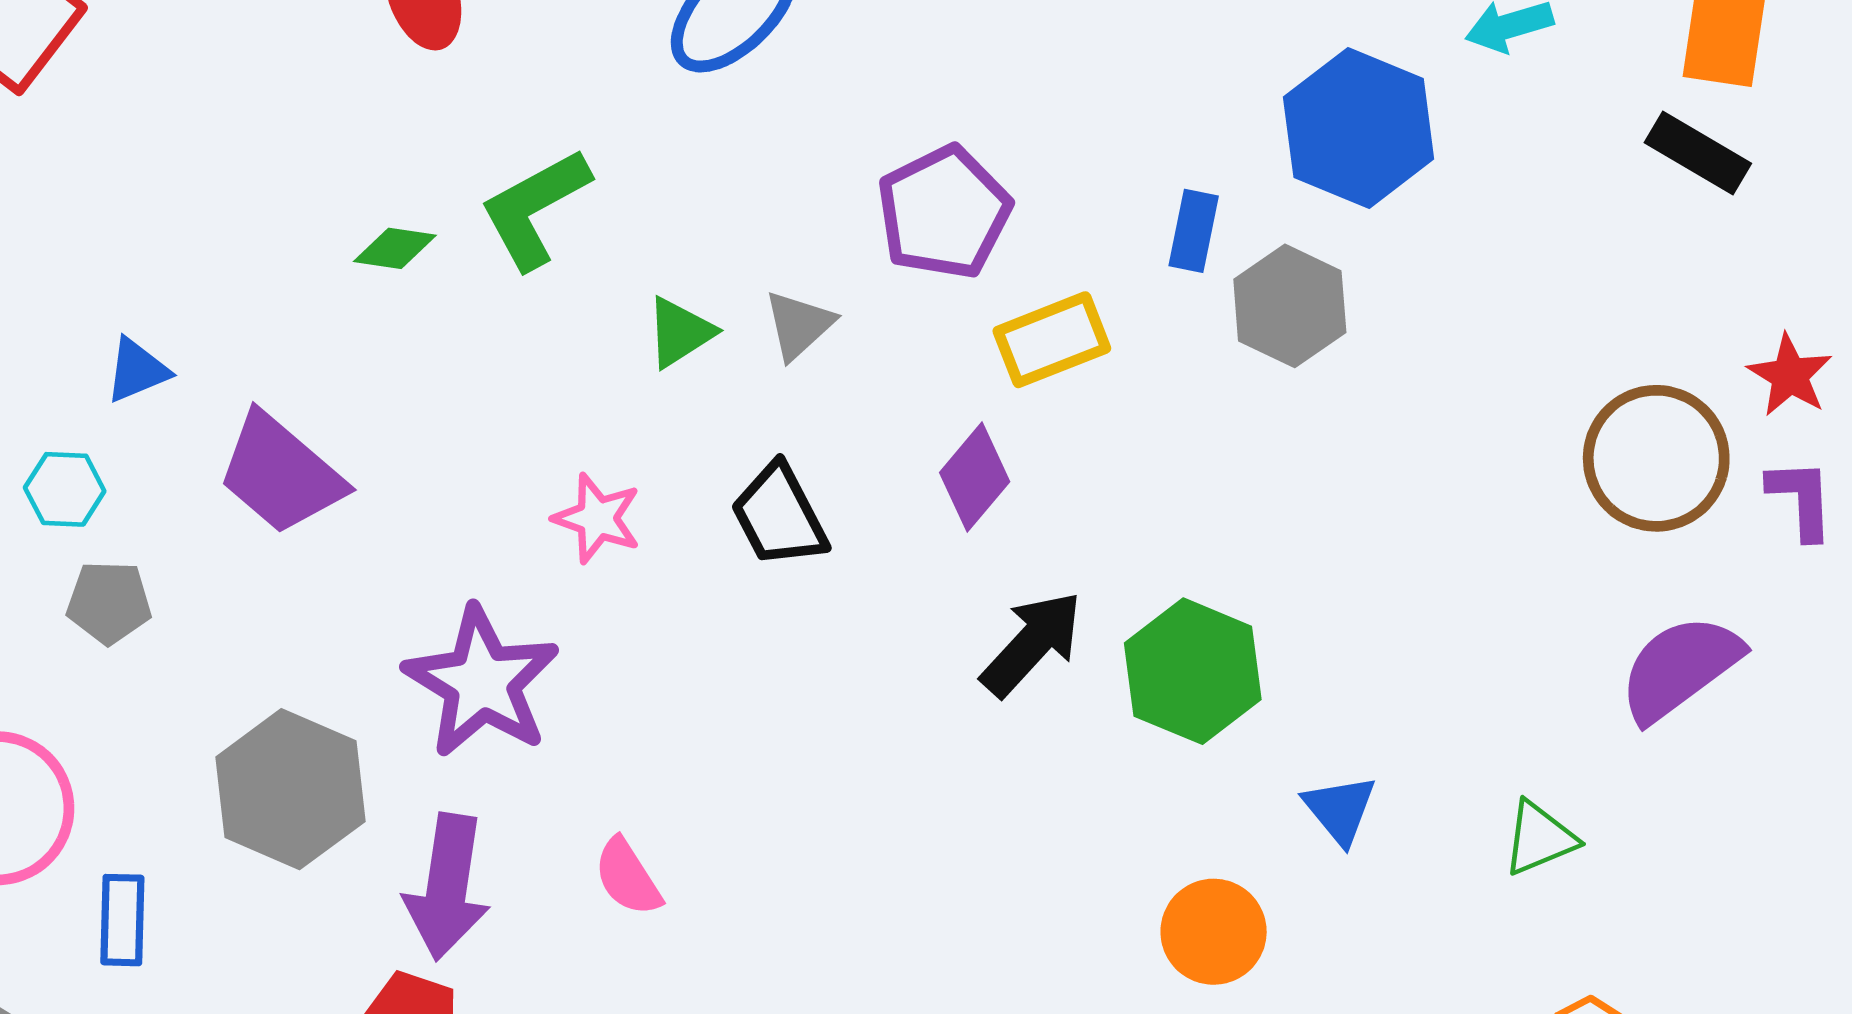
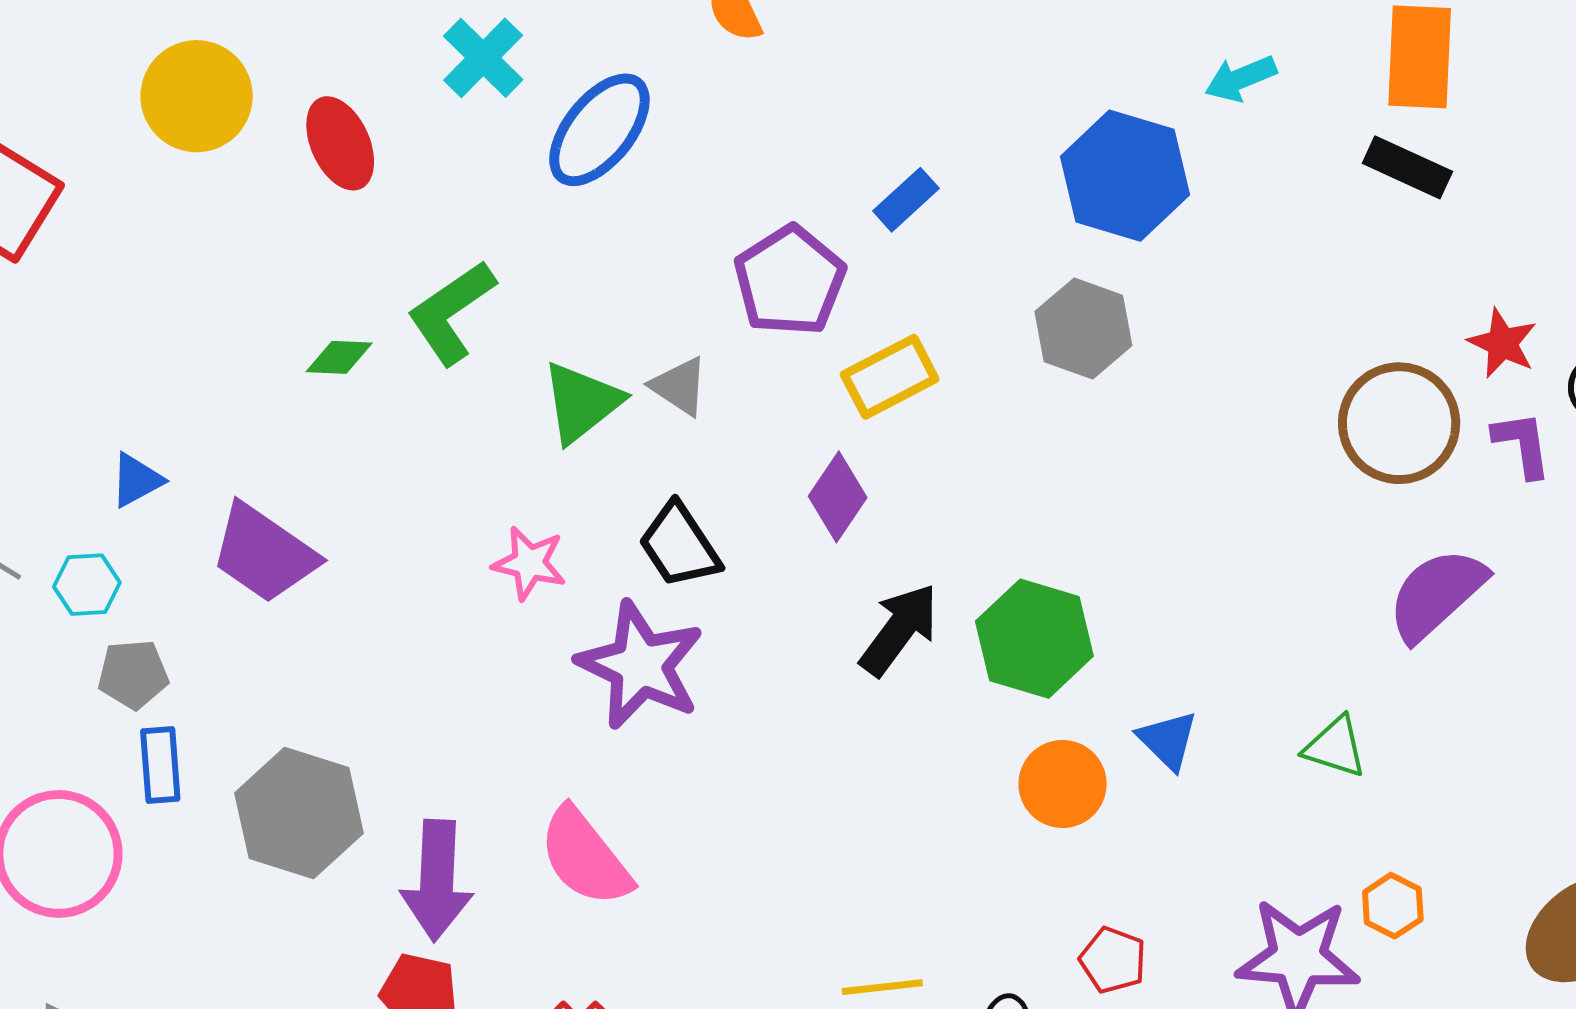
blue rectangle: (1194, 231) -> (906, 200), moved, turned 42
gray triangle: (799, 325) -> (679, 386), turned -38
green triangle: (680, 332) -> (582, 402), size x1.4
purple star: (482, 682) -> (640, 665), moved
green triangle: (1540, 838) -> (1335, 747), turned 46
pink semicircle: (628, 877) -> (585, 857), size x1.6
blue rectangle: (122, 920) -> (160, 765), moved
orange circle: (1214, 932) -> (1063, 784), moved

